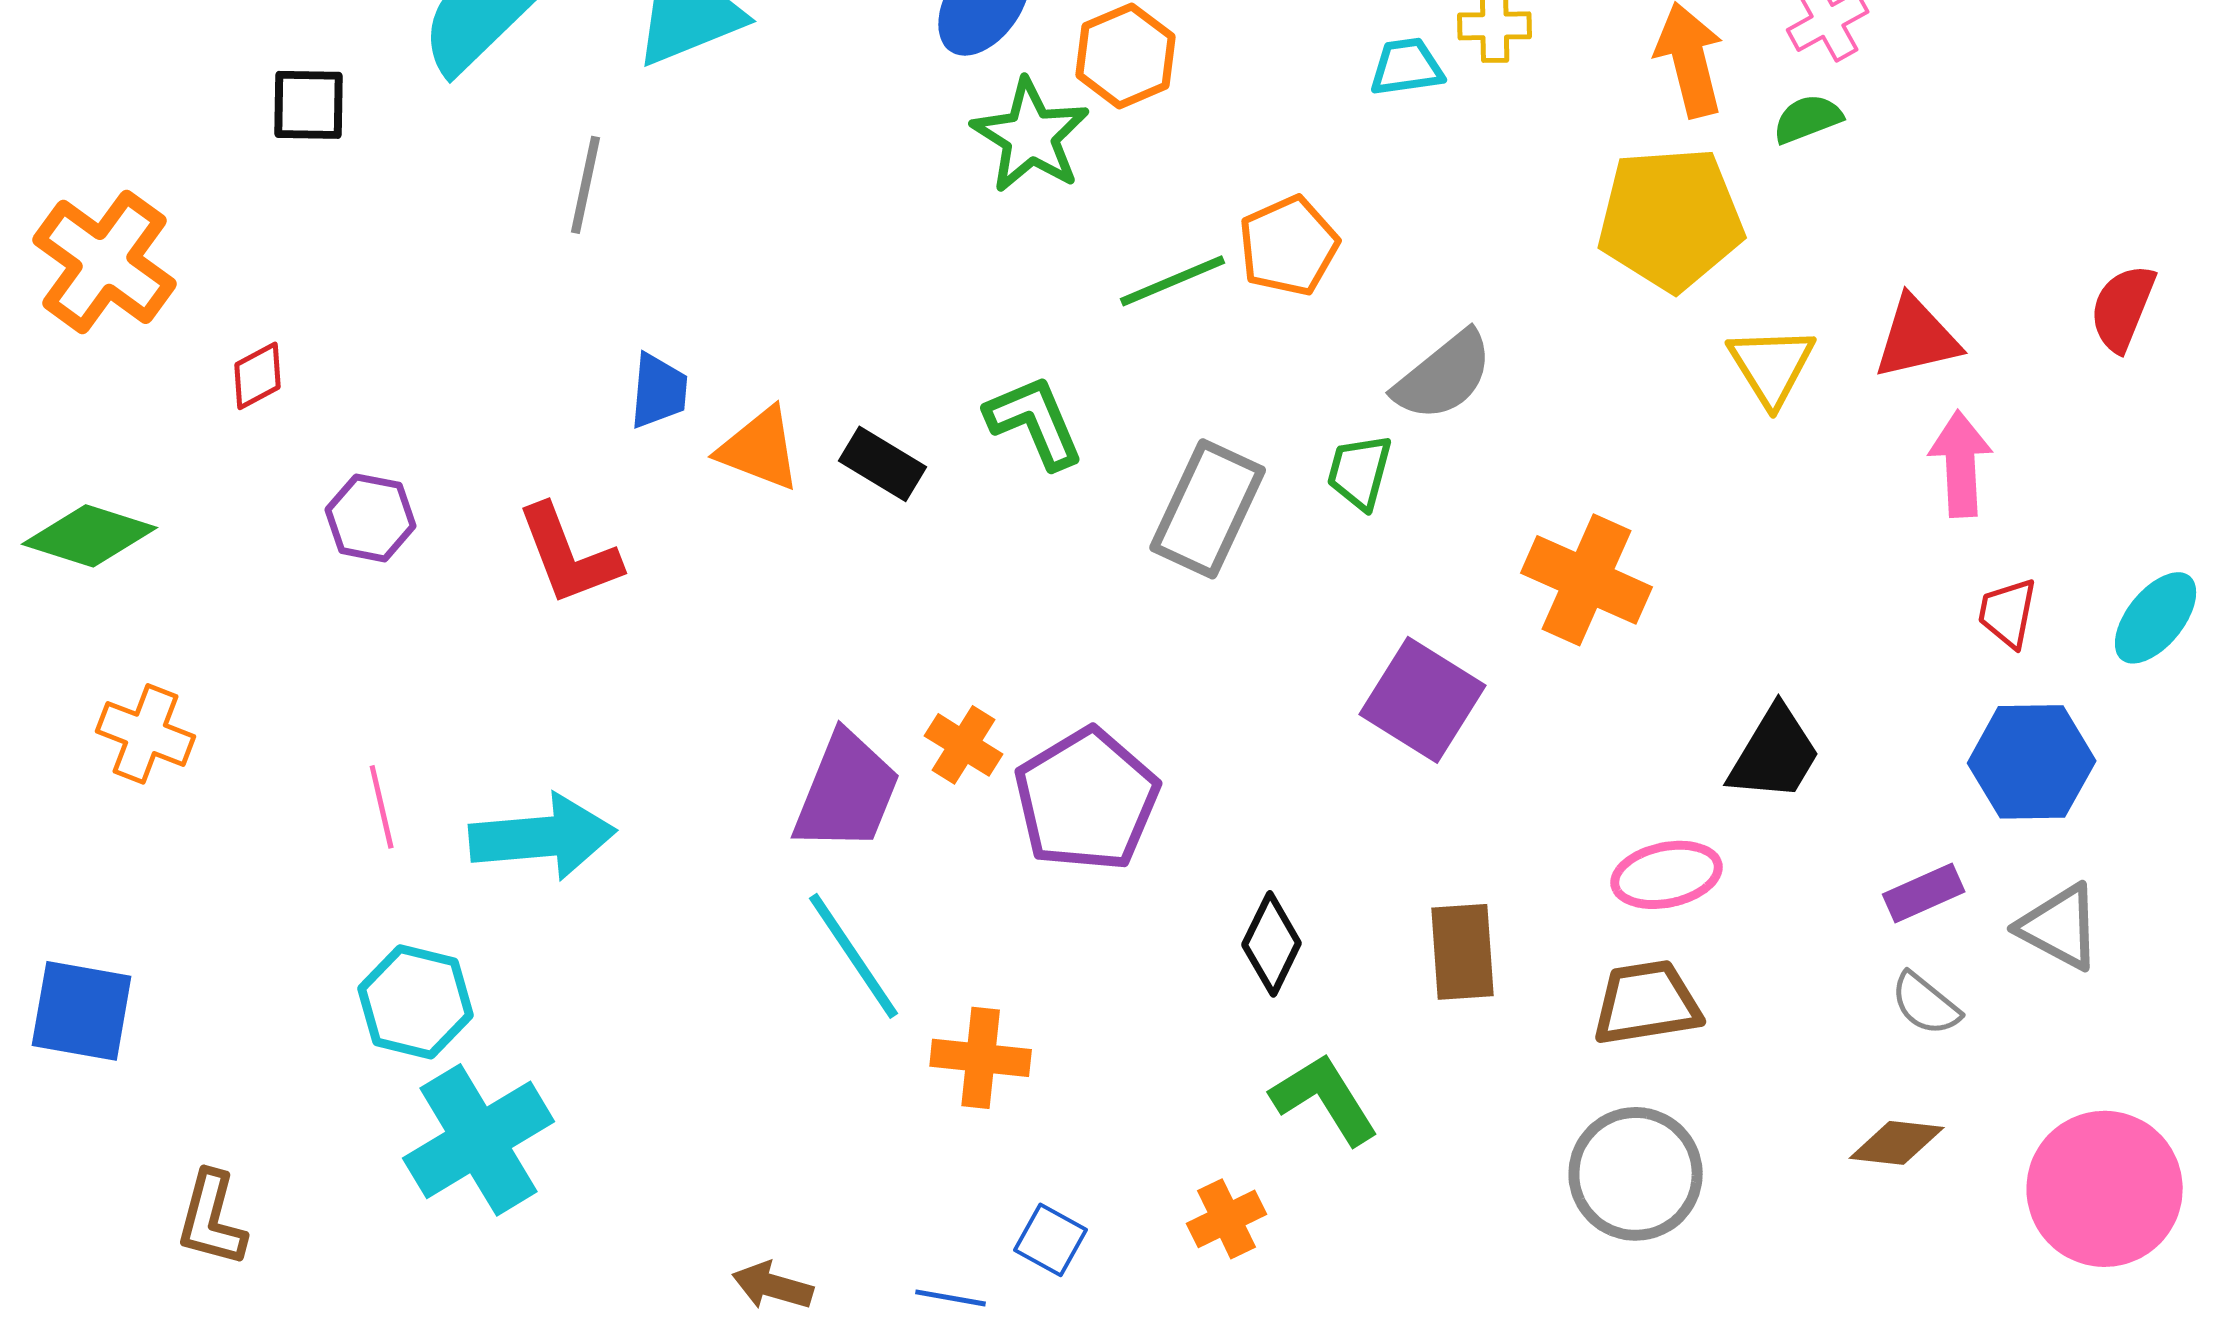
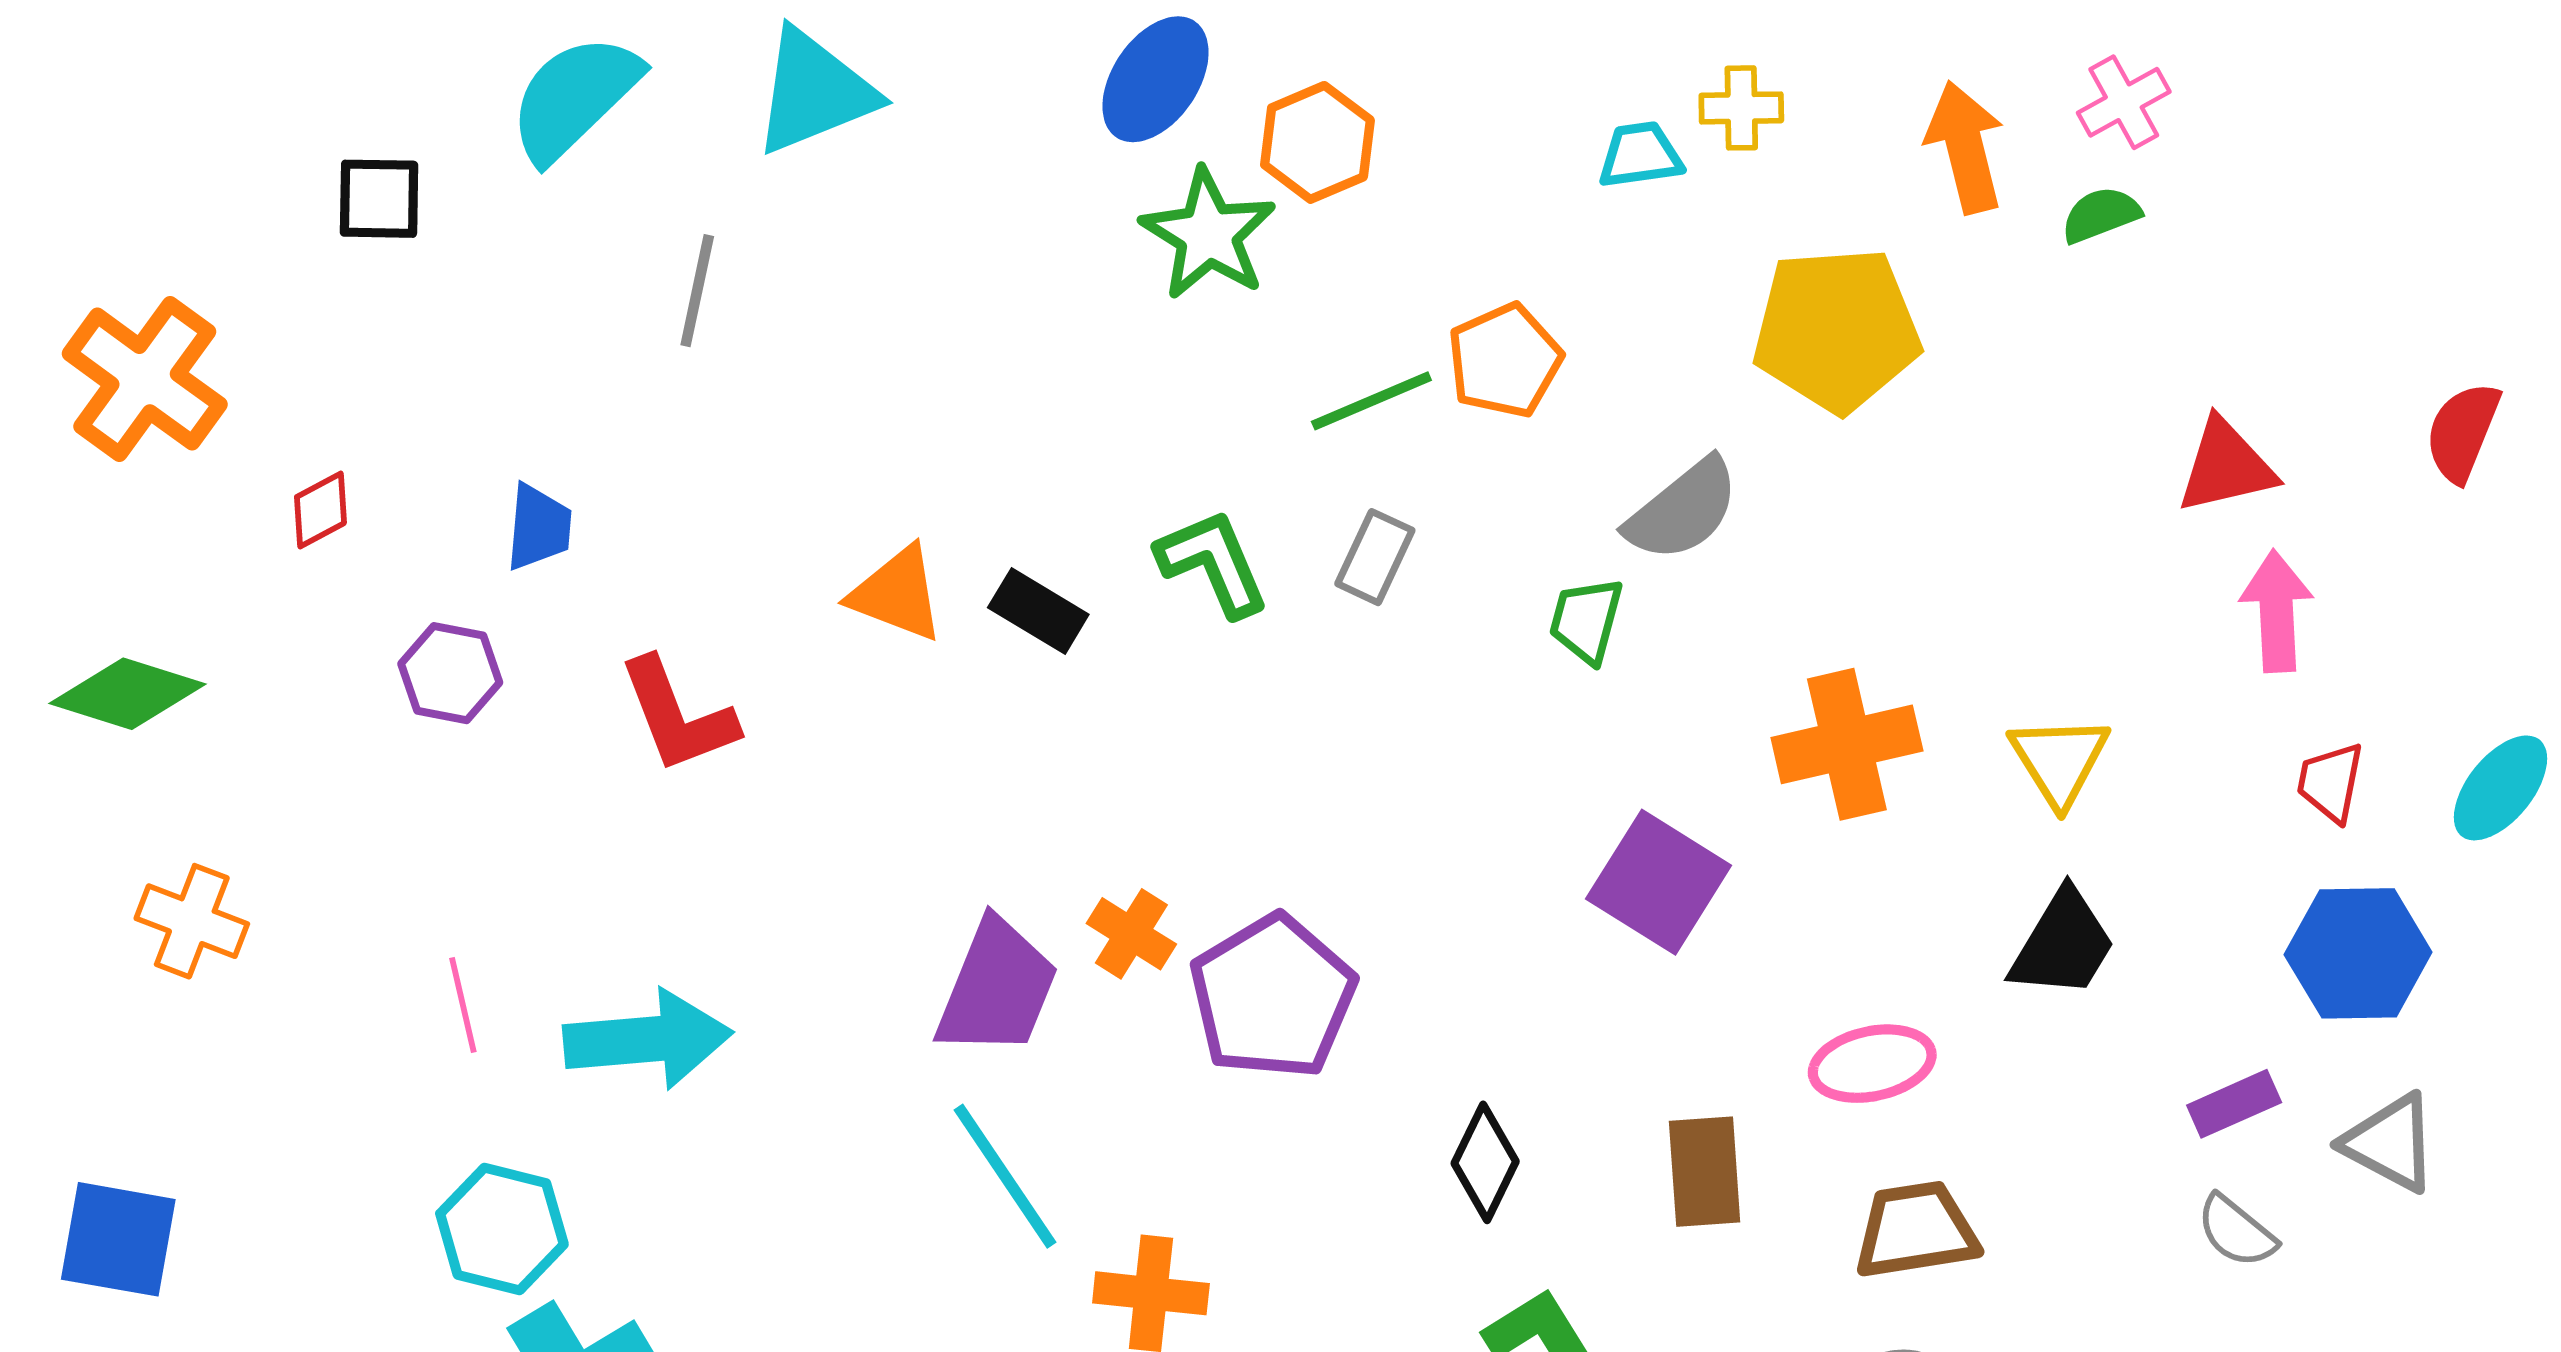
yellow pentagon: (1671, 219) -> (1837, 330), moved
yellow triangle: (1772, 366) -> (2059, 760), moved
blue trapezoid: (659, 391) -> (539, 527), moved
gray rectangle: (1208, 509) -> (1375, 557), moved, size x0.6
orange cross: (1587, 580) -> (1847, 744), turned -37
pink ellipse: (1667, 875) -> (1872, 1064), moved

